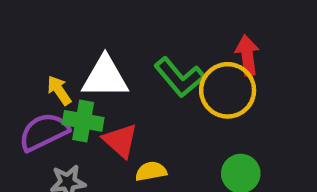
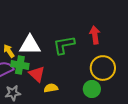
green L-shape: (179, 77) -> (64, 45), turned 120
yellow circle: (228, 90) -> (103, 68), moved

